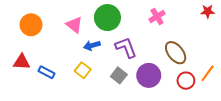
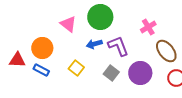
pink cross: (157, 17) -> (148, 27), moved
orange circle: (31, 25) -> (42, 48), moved
blue arrow: (92, 45) -> (94, 44), moved

